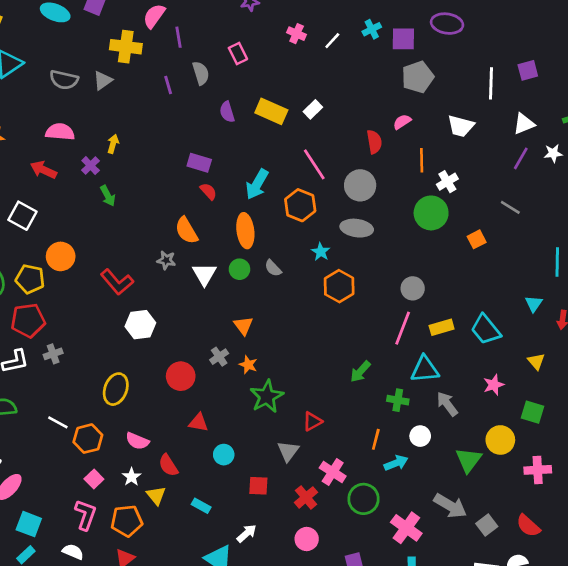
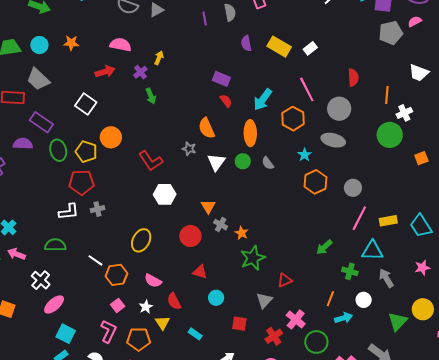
pink semicircle: (402, 122) -> (415, 21), moved
red arrow: (43, 170) -> (105, 72), turned 132
gray circle: (413, 288) -> (353, 188), moved
orange triangle: (243, 326) -> (208, 206), moved
gray cross: (219, 357) -> (221, 225), turned -32

